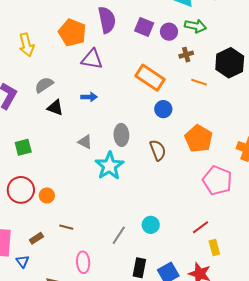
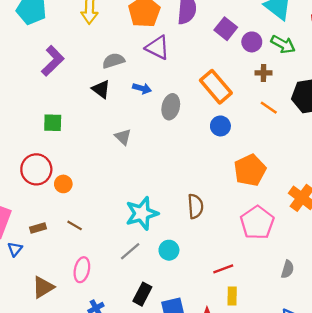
gray semicircle: (44, 85) -> (113, 61), moved
gray ellipse: (121, 135) -> (171, 107), moved
brown semicircle: (158, 150) -> (195, 206), moved
cyan star: (109, 166) -> (142, 213), moved

